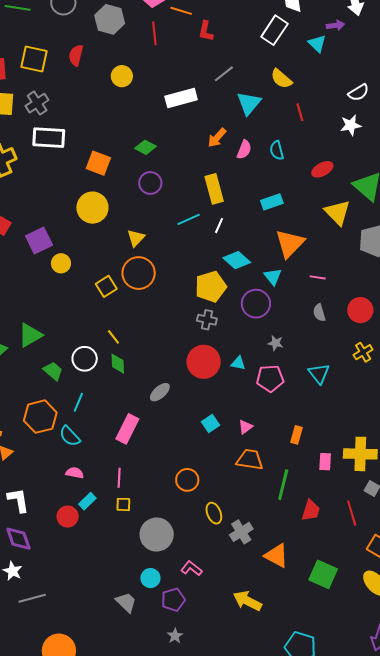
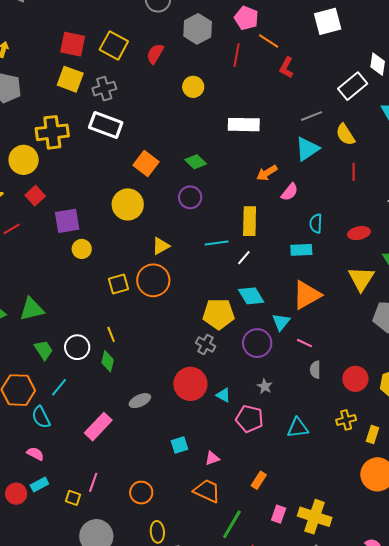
gray line: (224, 74) -> (311, 116), moved
cyan semicircle: (277, 150) -> (316, 224), moved
pink line: (318, 277) -> (305, 343), moved
cyan triangle: (319, 373) -> (298, 428), turned 45
pink line: (119, 478) -> (93, 482), moved

